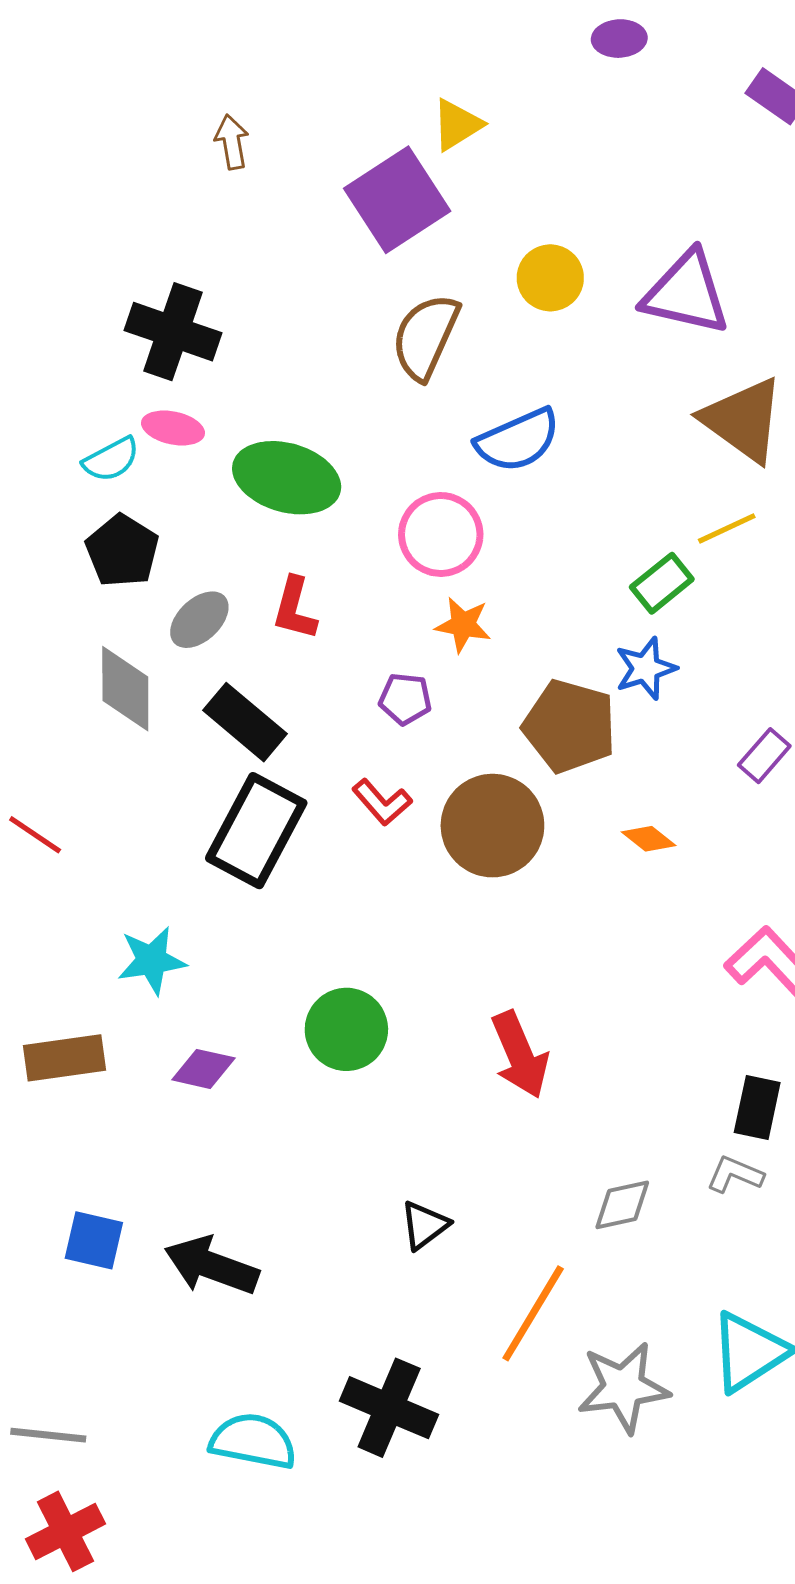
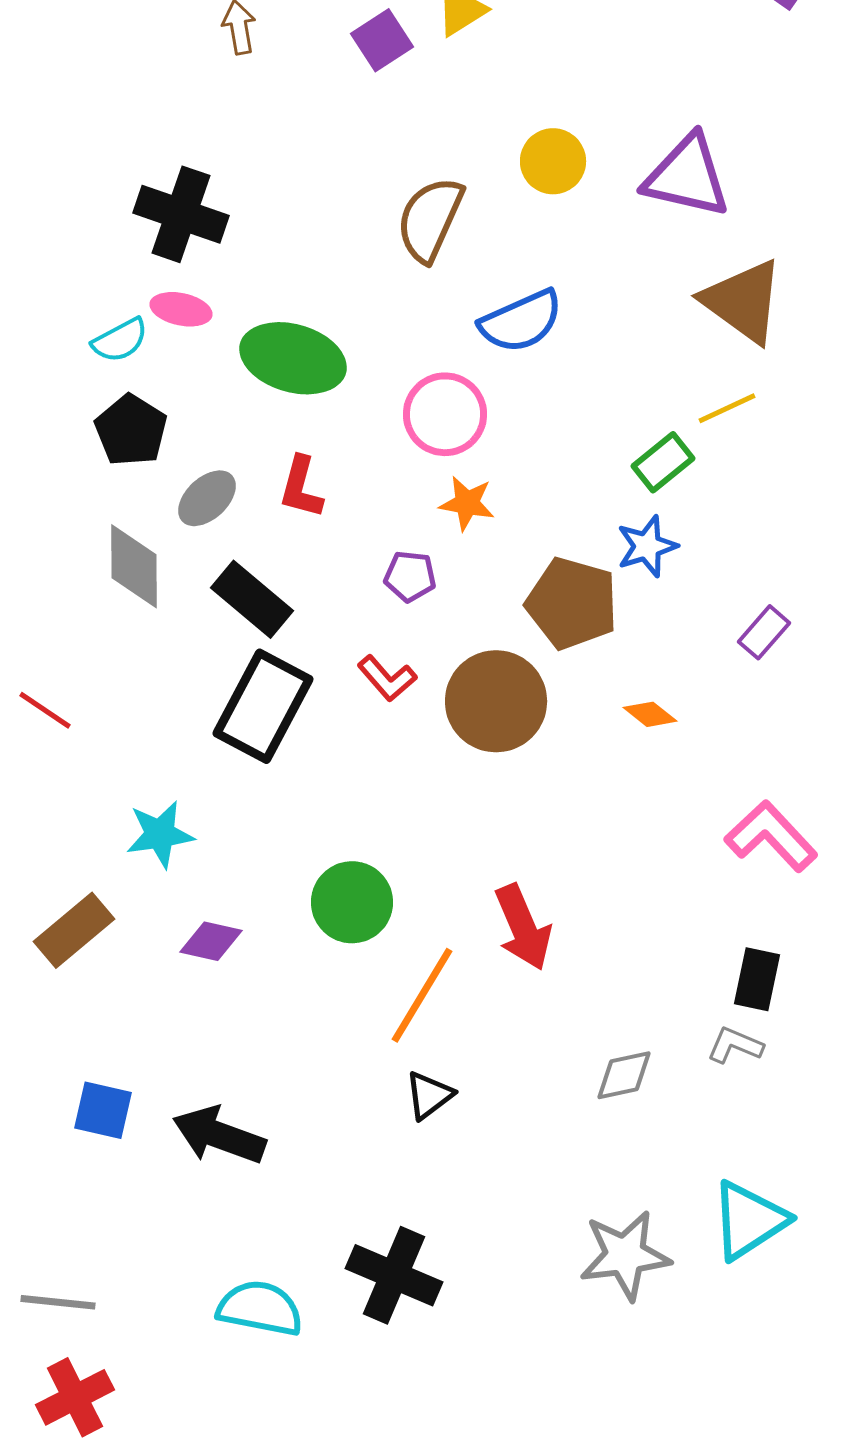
purple square: (397, 200) -> (382, 40), moved, size x0.6
brown rectangle: (64, 1058) -> (74, 930), turned -32
orange line: (533, 1313) -> (422, 995), moved

